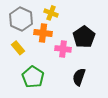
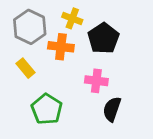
black pentagon: (84, 37) -> (103, 38), moved
pink cross: (63, 49) -> (96, 81), moved

